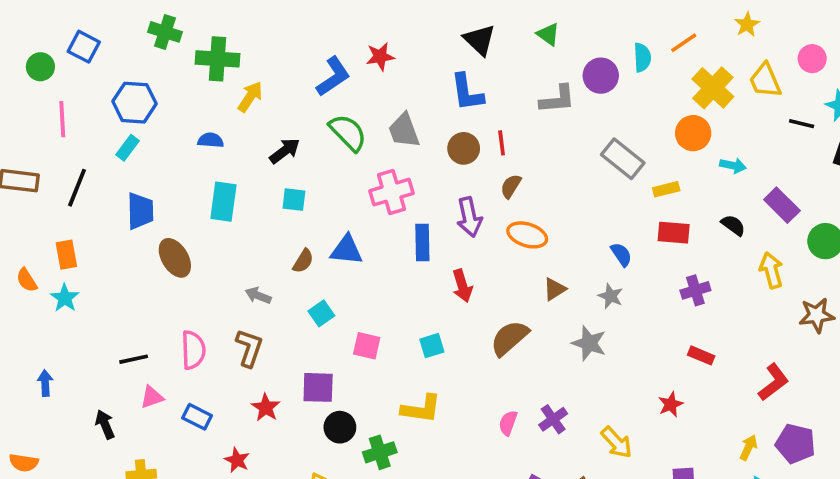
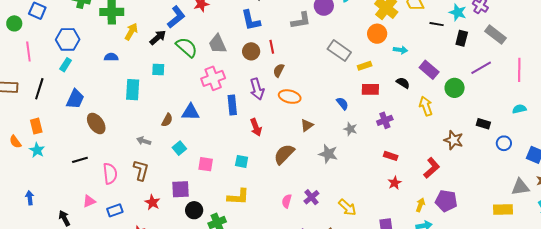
black arrow: (285, 151) -> (158, 38), moved
cyan square: (294, 200) -> (158, 70), moved
cyan rectangle: (223, 202) -> (133, 90), moved
blue trapezoid: (140, 211) -> (75, 99), turned 30
gray star: (611, 296) -> (350, 129), moved
brown star: (817, 315) -> (454, 140), moved, turned 30
cyan square: (432, 346) -> (242, 161), turned 32
black line: (134, 359) -> (80, 160), moved
red star: (671, 404) -> (395, 183), moved
blue rectangle: (197, 417) -> (115, 210), turned -42

